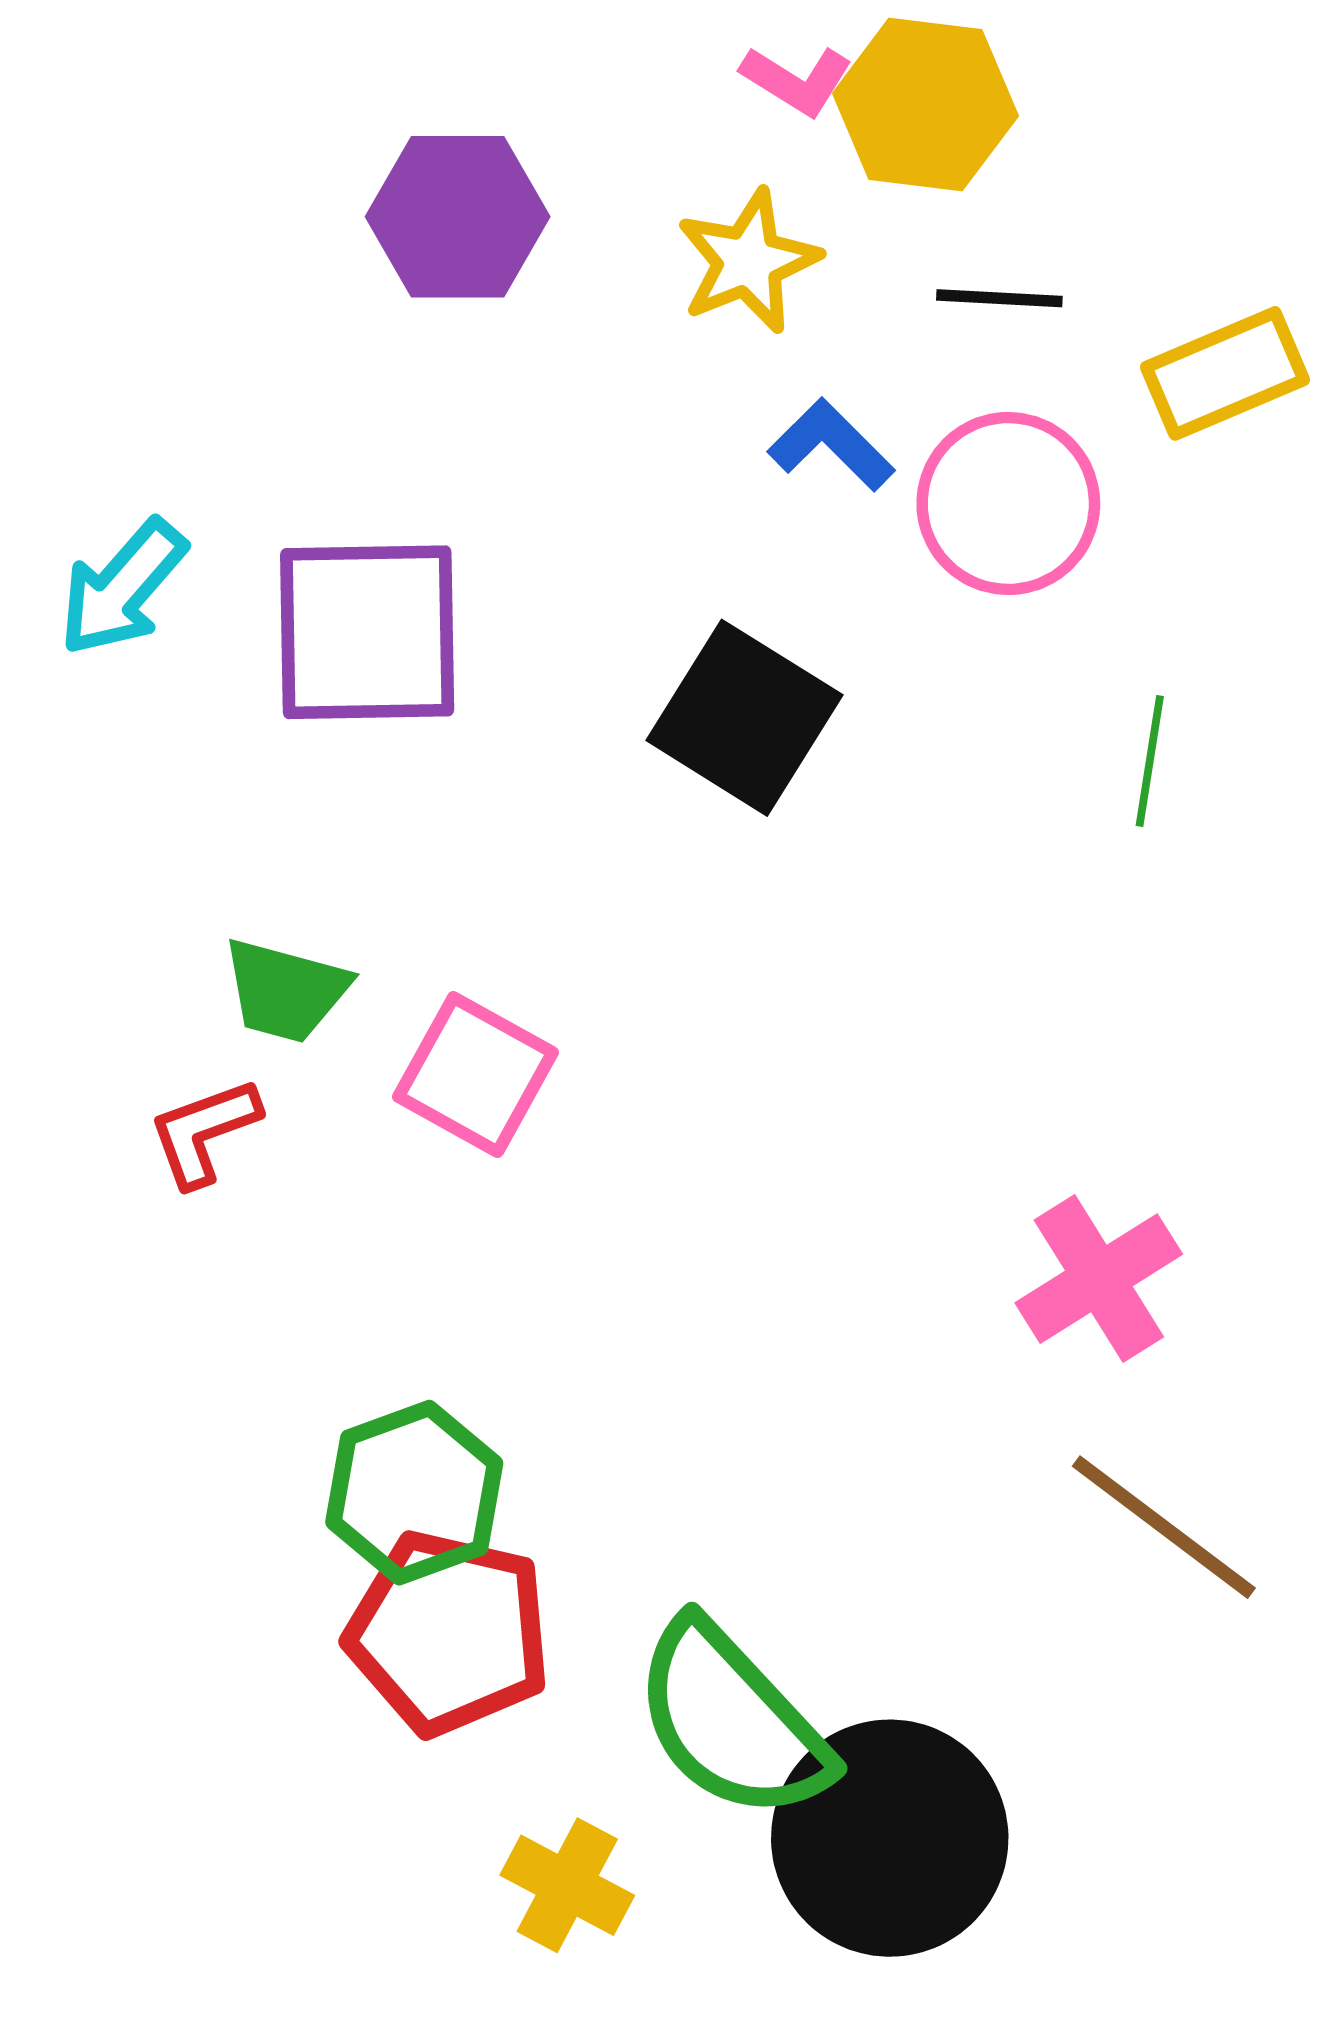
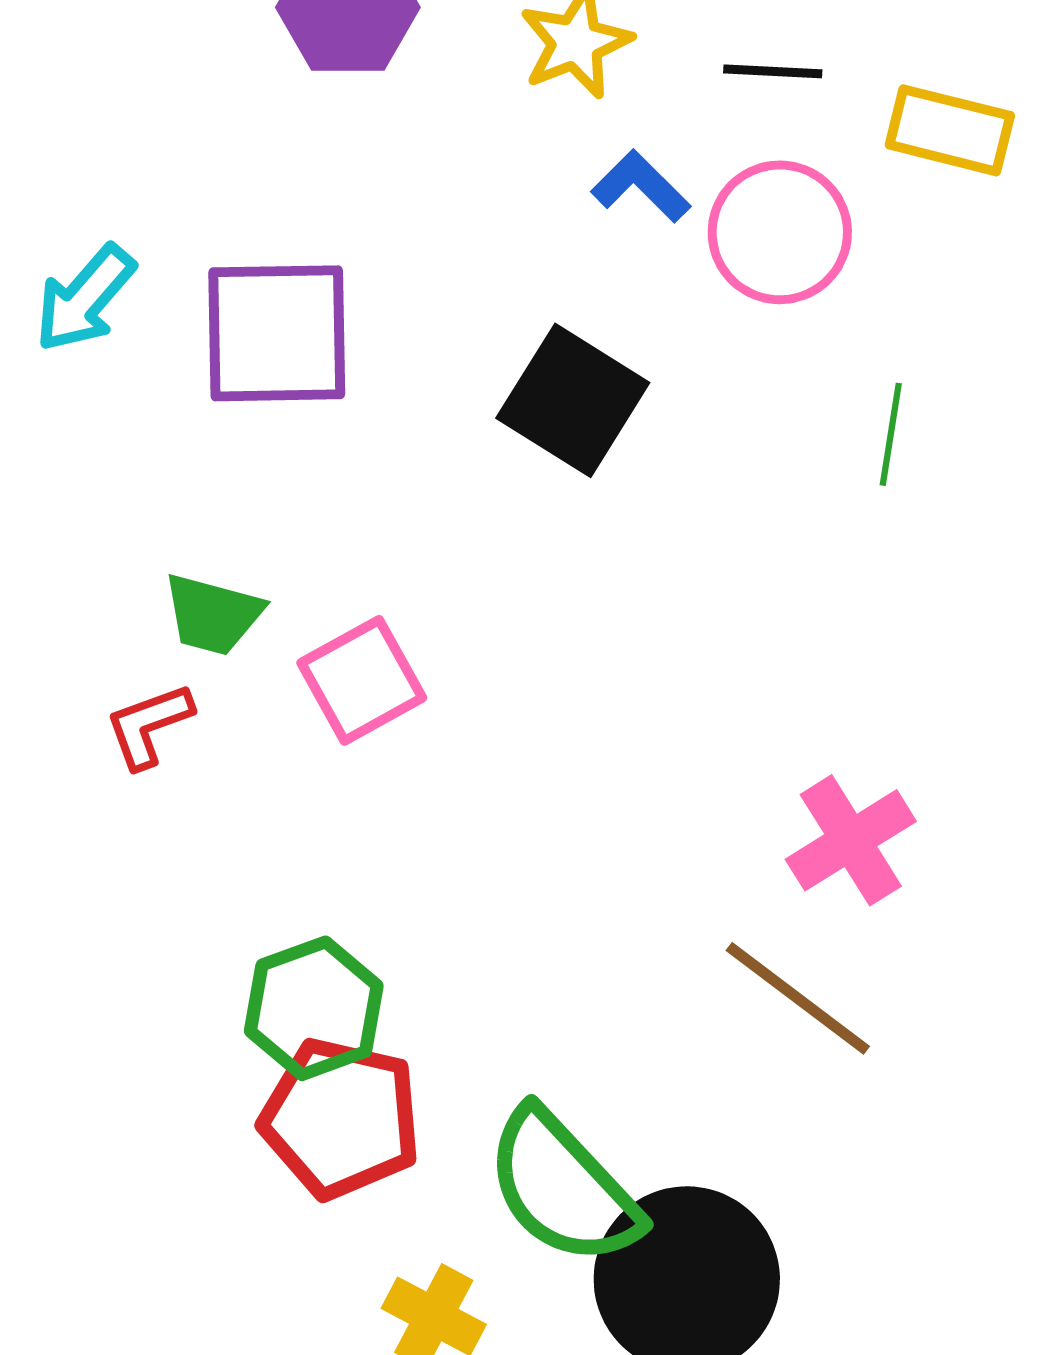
yellow rectangle: (1225, 373) -> (950, 130), turned 37
pink square: (475, 1075) -> (362, 680), turned 32
brown line: (1164, 1527) -> (798, 998), moved

